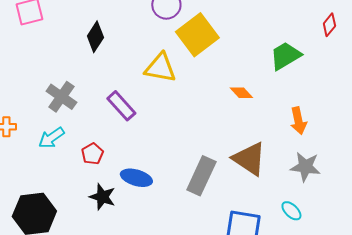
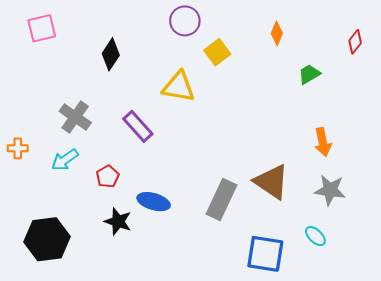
yellow square: (197, 35) -> (217, 52), size x0.6
green trapezoid: (285, 56) -> (309, 74), size x0.7
orange diamond: (241, 93) -> (277, 33), moved, turned 65

